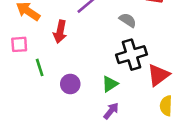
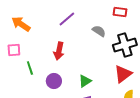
red arrow: (60, 32) -> (59, 51), moved
black cross: (132, 55) -> (125, 45), moved

